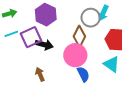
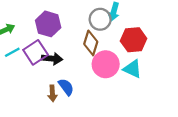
pink circle: (75, 55) -> (106, 64), moved
brown arrow: (40, 74) -> (52, 93), turned -152
blue semicircle: (83, 74) -> (66, 87), moved

